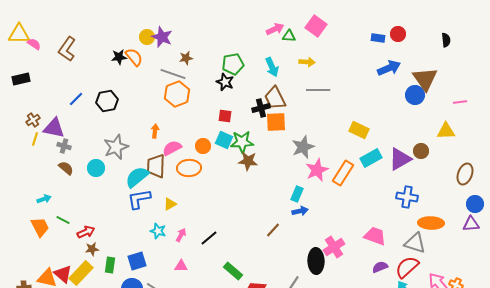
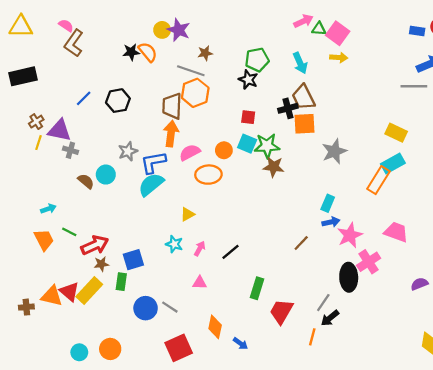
pink square: (316, 26) -> (338, 33), moved
pink semicircle: (34, 44) -> (66, 26), moved
black rectangle: (21, 79) -> (23, 76), size x1.4
gray line: (318, 90) -> (414, 86), moved
orange arrow: (155, 131) -> (171, 134), size x1.6
gray star: (116, 147) -> (128, 151), size x0.7
cyan rectangle: (371, 158) -> (393, 164), moved
brown trapezoid: (156, 166) -> (172, 106), moved
brown semicircle: (66, 168) -> (86, 181), moved
pink star: (317, 170) -> (350, 235), moved
blue L-shape: (139, 199) -> (153, 162), moved
red arrow: (86, 232) -> (95, 245), size x1.4
pink trapezoid: (375, 236) -> (396, 232), moved
blue square: (137, 261) -> (133, 260), moved
green rectangle: (233, 271) -> (257, 288), turned 66

